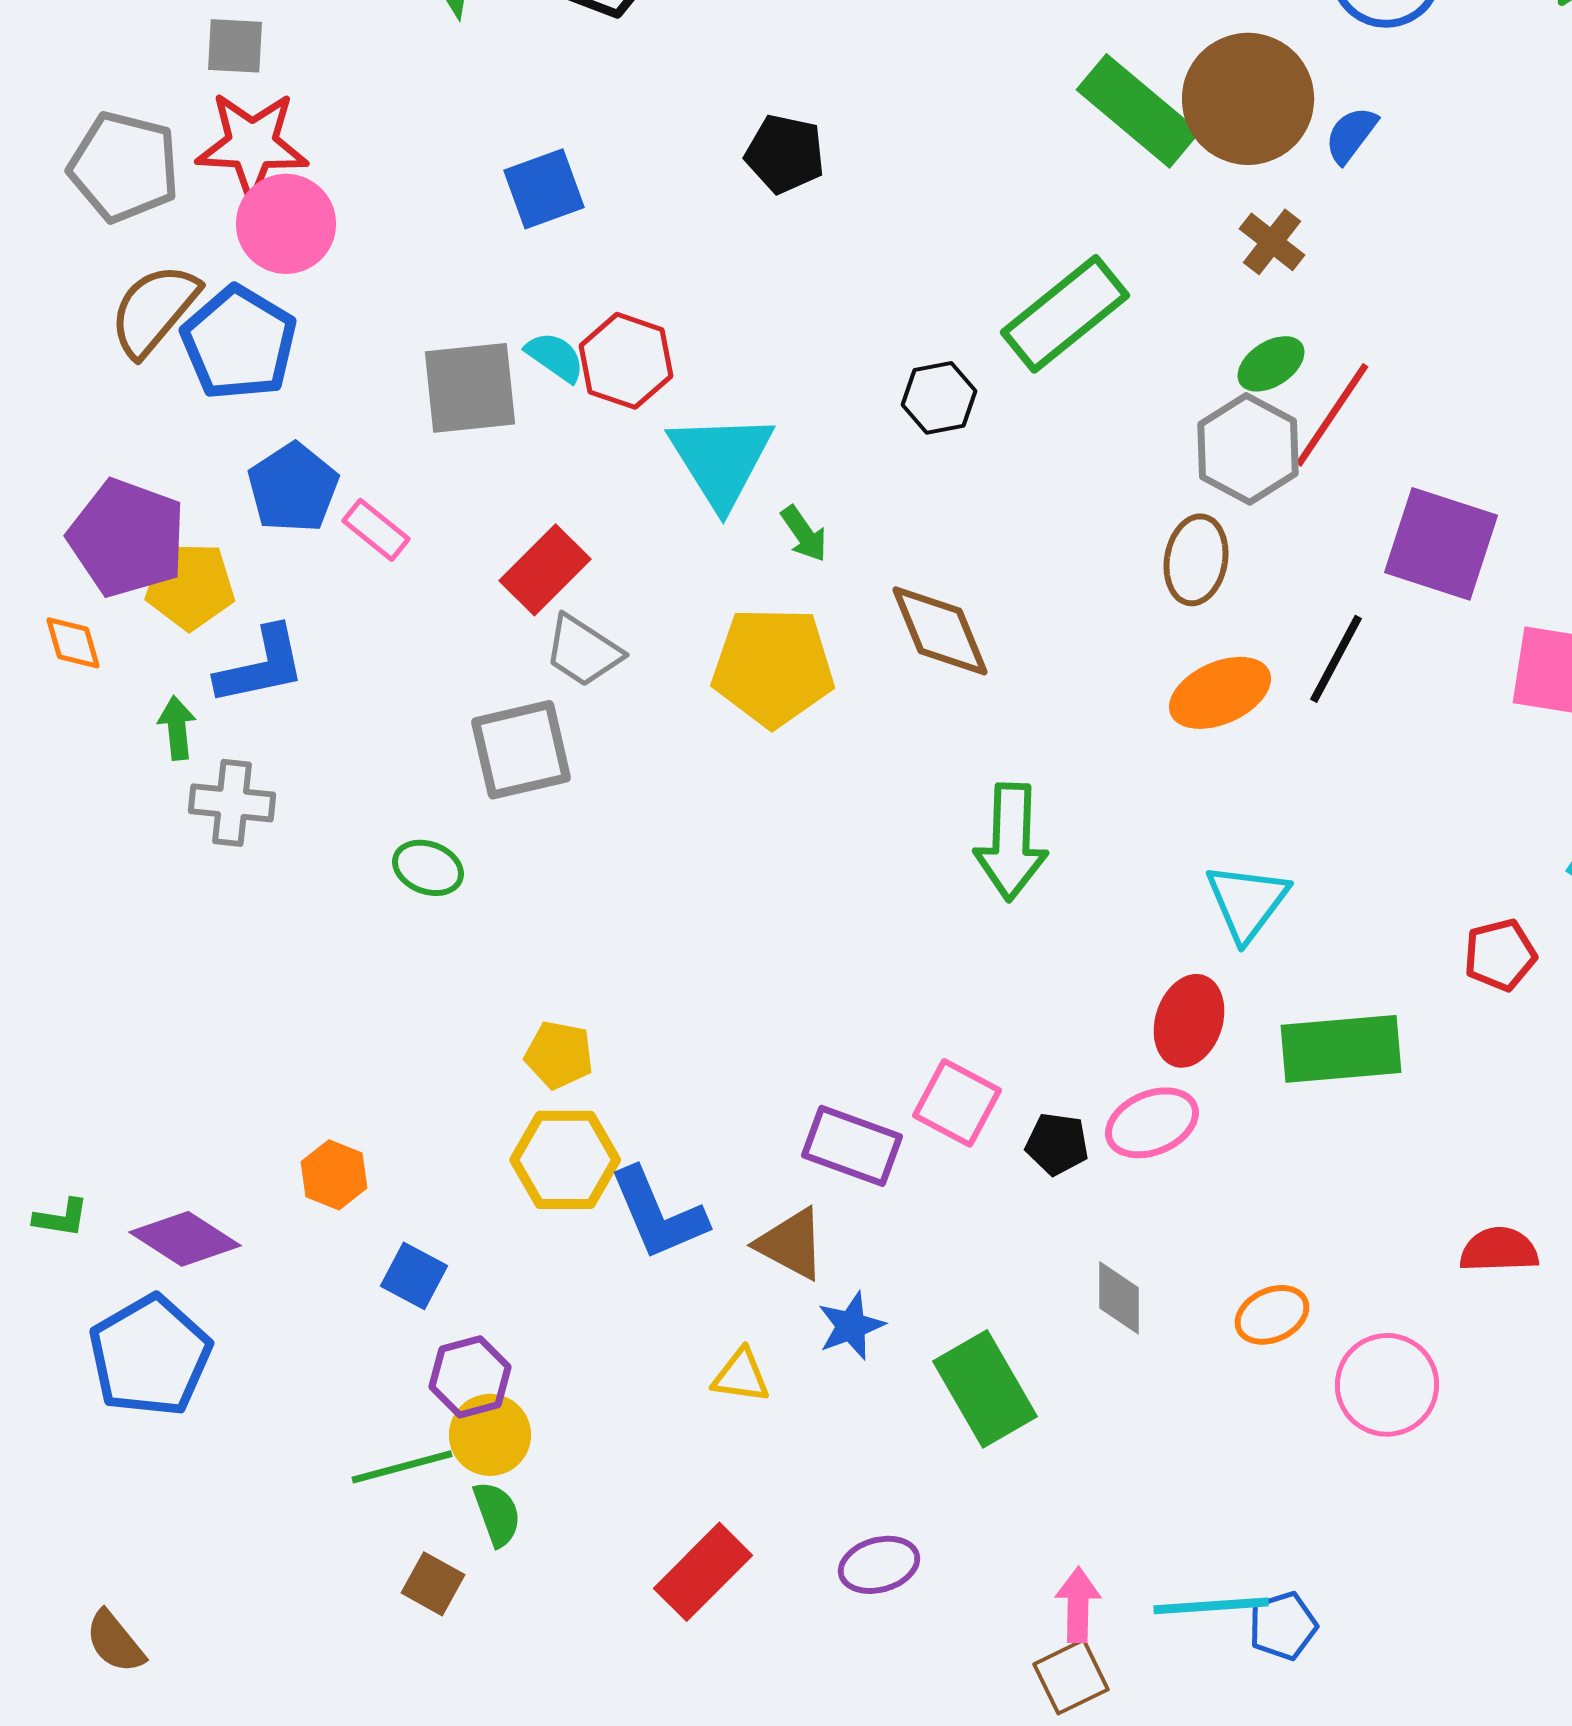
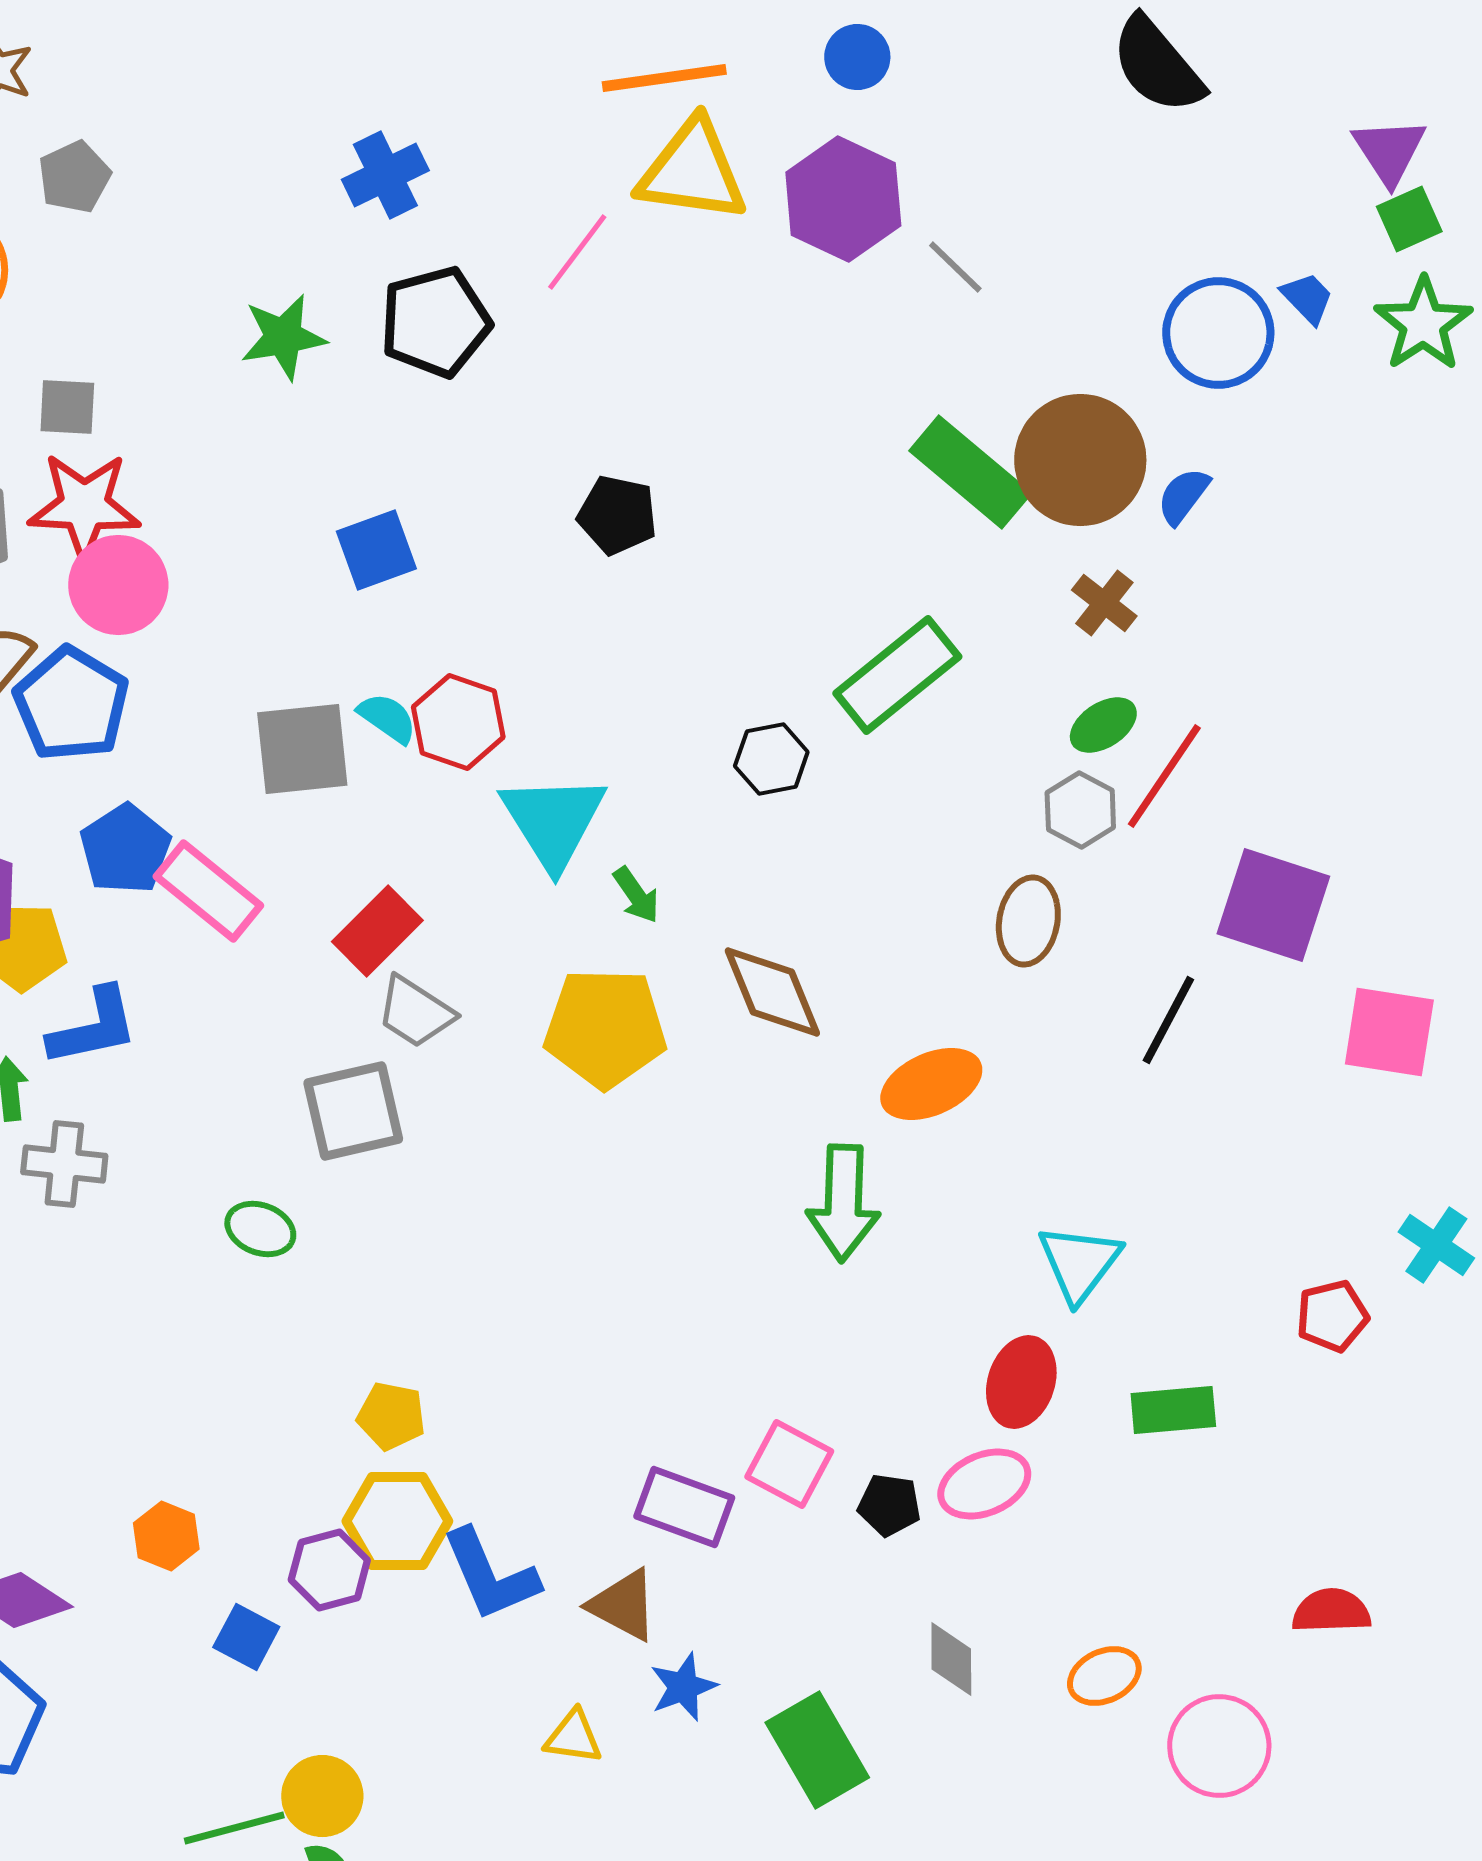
gray hexagon: (1248, 449) -> (1080, 810), size x0.7
pink rectangle: (376, 530) -> (208, 891), size x1.6
orange ellipse: (1220, 693) -> (931, 1084), moved
green rectangle: (1341, 1049) -> (1173, 1410), size x0.7
purple hexagon: (470, 1377) -> (329, 1570), moved

